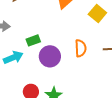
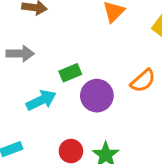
orange semicircle: (81, 48) -> (143, 81), turned 54

